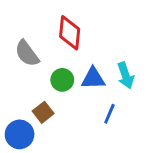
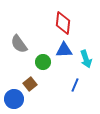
red diamond: (70, 33) -> (63, 23), moved
blue triangle: (93, 78) -> (64, 50), moved

